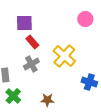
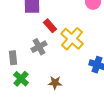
red rectangle: (32, 42) -> (50, 26), moved

